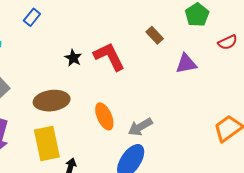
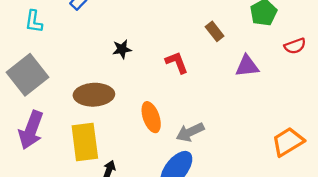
red L-shape: (109, 56) -> (177, 62), moved, size x0.7
black star: (73, 58) -> (122, 49), turned 30

